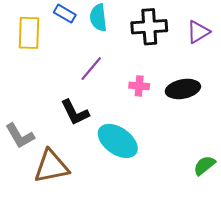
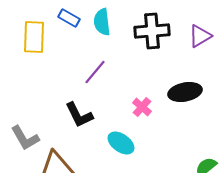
pink cross: (139, 86) -> (142, 107), moved, turned 36
cyan ellipse: (118, 141) -> (121, 143), size x0.7

